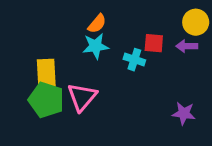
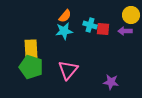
cyan cross: (134, 60) -> (90, 25), moved
pink triangle: (82, 97) -> (68, 70), moved
purple star: (184, 113) -> (111, 82), moved

